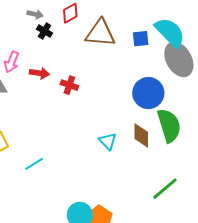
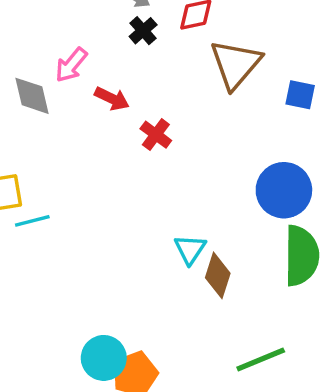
brown triangle: (100, 33) -> (236, 64), turned 48
brown diamond: (141, 135) -> (218, 275), moved
cyan line: (34, 164) -> (32, 221), moved

